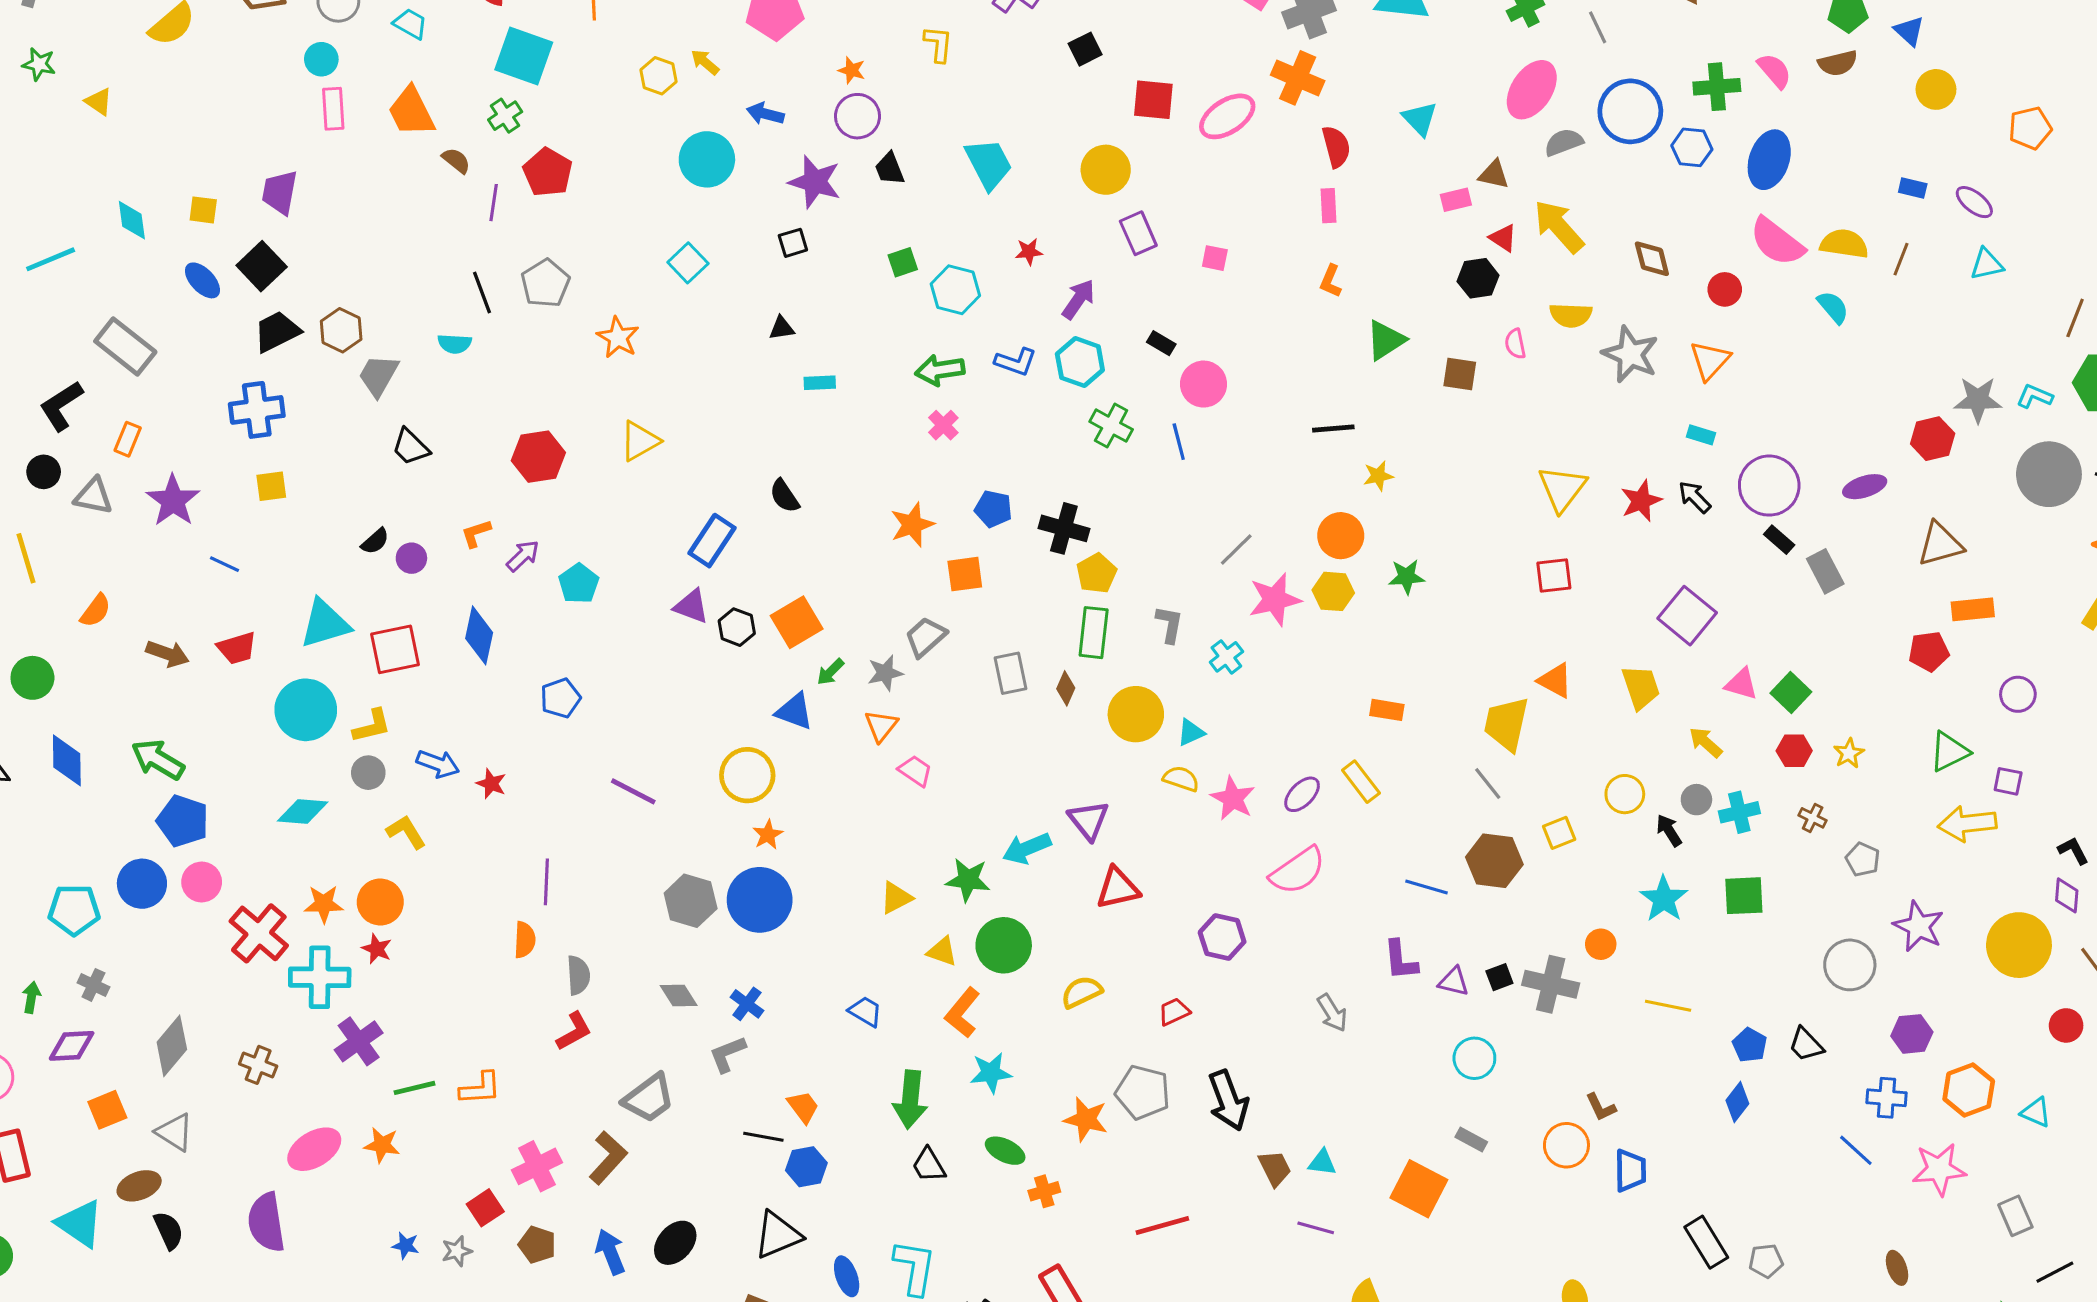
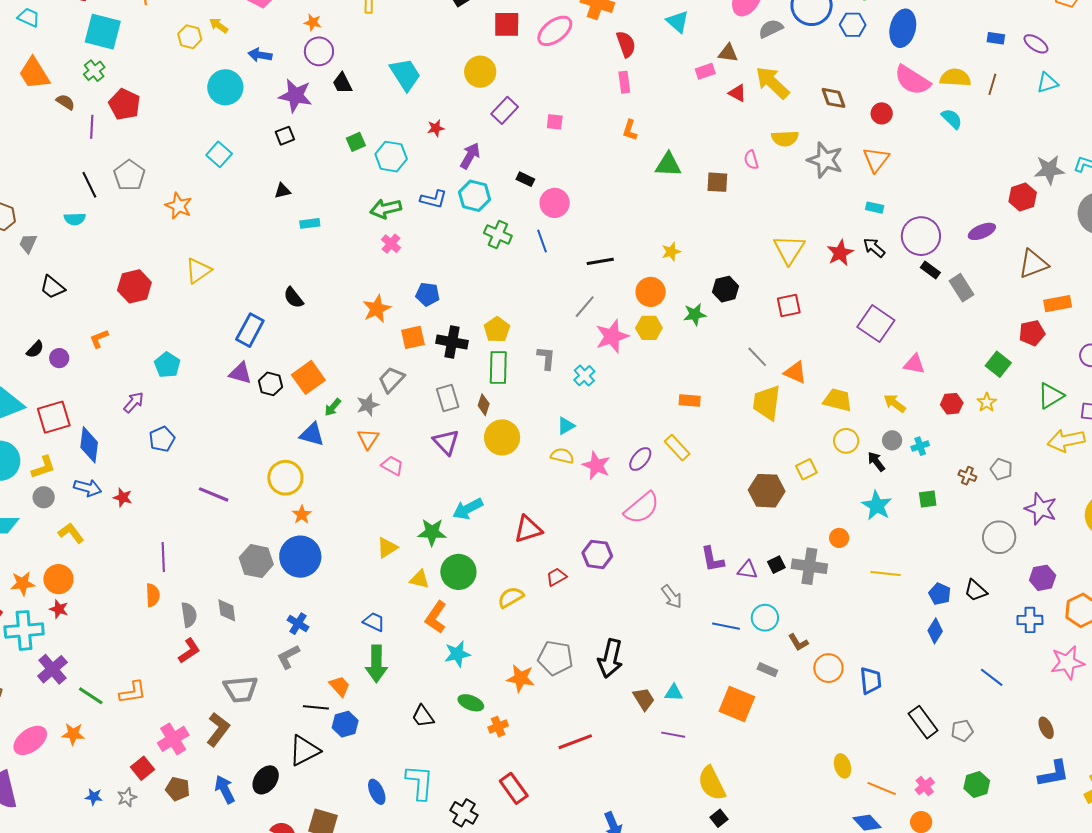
purple rectangle: (1138, 233) -> (505, 110), turned 72
black hexagon: (1478, 278) -> (725, 289), moved
green triangle: (1386, 340) -> (668, 165), turned 40
gray trapezoid: (378, 375) -> (28, 243), size x0.7
black line: (1333, 429) -> (600, 261), moved
black cross: (1064, 528) -> (452, 342), moved
purple arrow: (523, 556) -> (134, 402), moved
blue diamond: (479, 635) -> (89, 445), moved
yellow trapezoid: (1641, 687) -> (838, 400), moved, turned -52
green square: (1791, 692) -> (998, 364), moved
yellow circle: (1136, 714) -> (502, 437), moved
gray line: (1488, 784) -> (757, 357), moved
cyan cross: (1739, 812) -> (920, 446), size x0.7
brown cross: (1813, 818) -> (967, 476), moved
purple triangle: (1089, 820) -> (446, 442), moved
blue line: (1426, 887) -> (726, 626), moved
green square: (1744, 896) -> (928, 499), size x0.7
gray diamond: (679, 995) -> (227, 610), moved, turned 30
red trapezoid: (1174, 1012) -> (557, 577), moved
green line: (415, 1088) -> (91, 696), turned 52
gray trapezoid: (649, 1098) -> (241, 689), turned 36
green arrow: (910, 1099) -> (376, 664), moved
black arrow: (1228, 1100) -> (610, 658), turned 39
brown L-shape: (1601, 1107) -> (798, 642), moved
blue line: (1856, 1150) -> (992, 677), moved
black triangle: (778, 1235) -> (304, 751), moved

